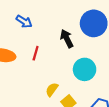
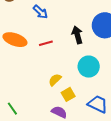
red line: (36, 53) -> (46, 43), turned 48

